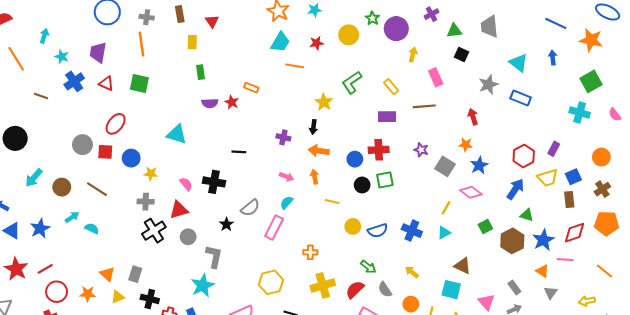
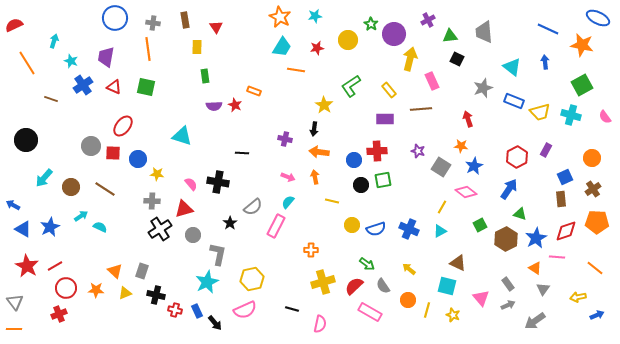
yellow arrow: (413, 54) -> (410, 59), size x1.6
yellow trapezoid: (547, 178) -> (540, 112), moved
yellow hexagon: (271, 282) -> (252, 279), moved

